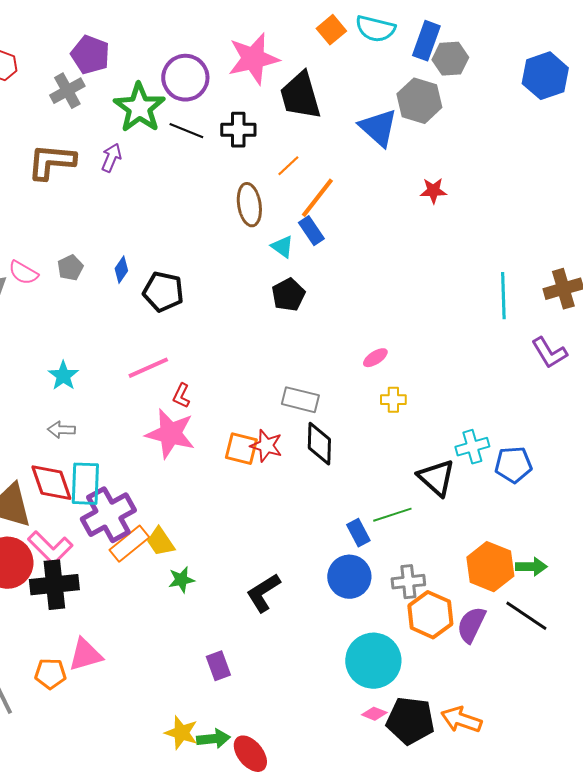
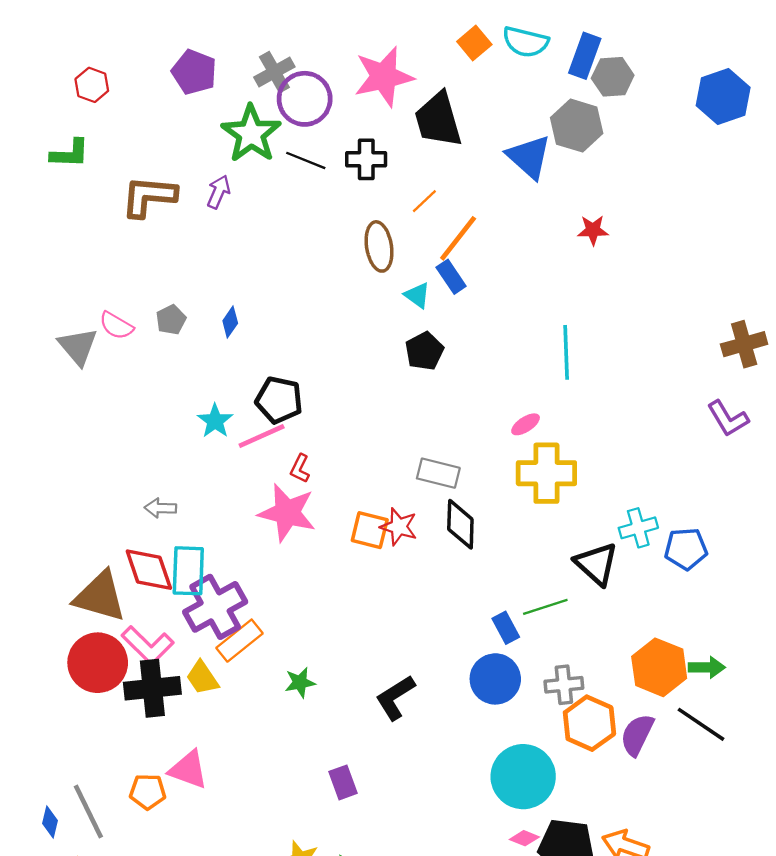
gray cross: (67, 91) -> (274, 72), moved
black pentagon: (163, 292) -> (279, 400), moved
cyan line: (503, 296) -> (566, 352), moved
cyan star: (63, 376) -> (215, 421), moved
yellow cross: (393, 400) -> (546, 473), size x2.0
yellow trapezoid: (160, 542) -> (202, 678), moved
pink triangle: (85, 655) -> (188, 770), turned 36

